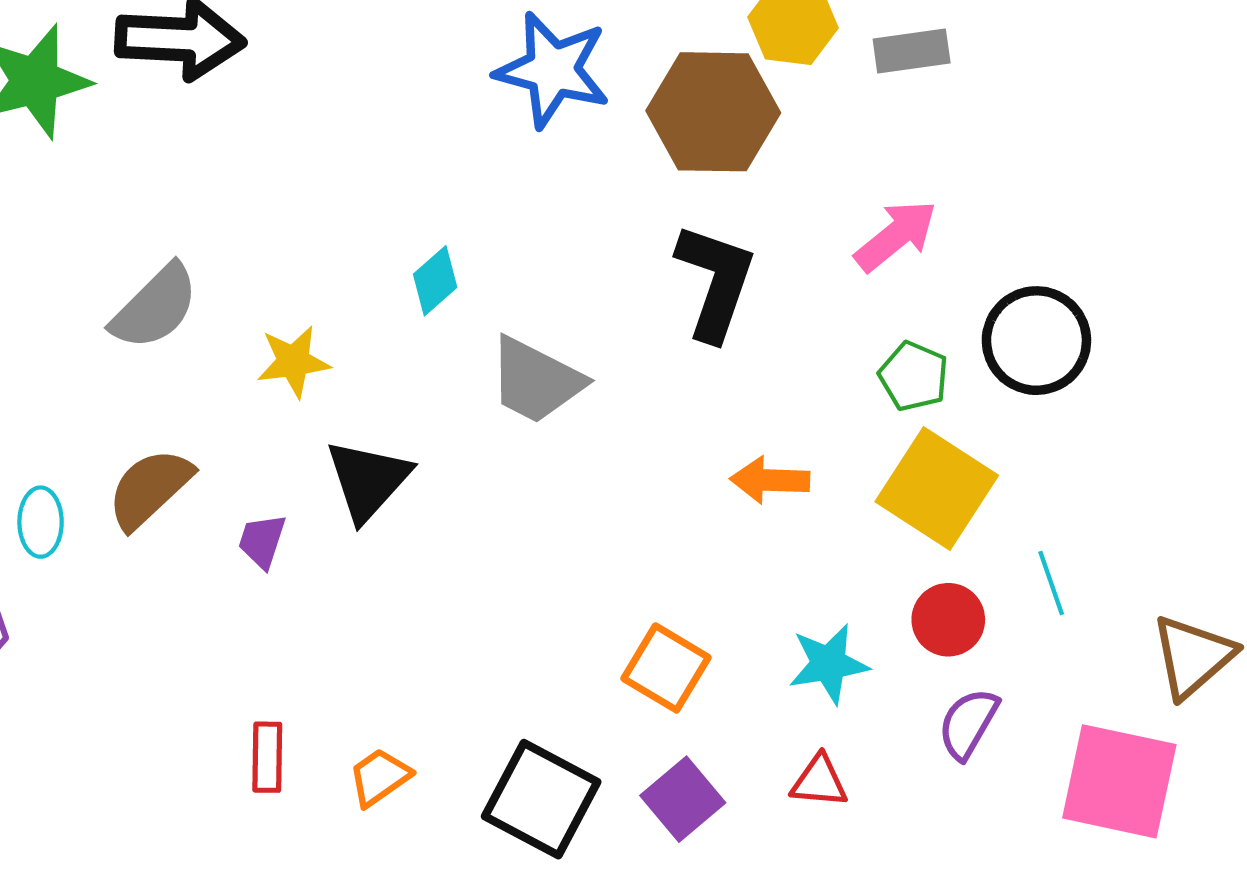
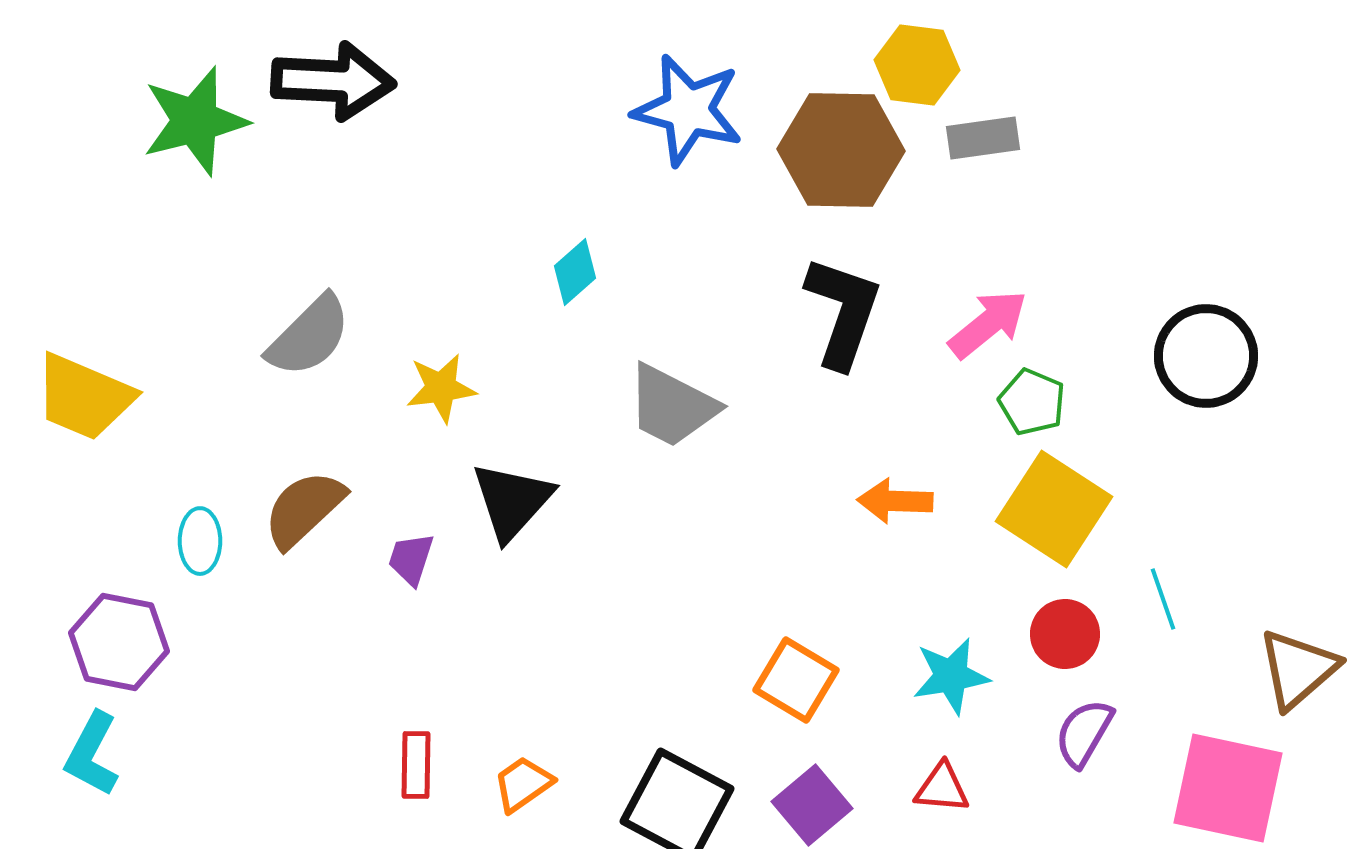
gray rectangle: (912, 51) -> (983, 138), moved
pink arrow: (896, 236) -> (988, 324), moved
cyan diamond: (435, 281) -> (575, 272), moved
black circle: (1036, 341) -> (1206, 356), moved

